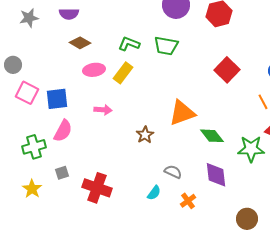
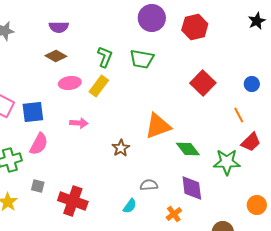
purple semicircle: (69, 14) -> (59, 27), moved
green L-shape: (129, 44) -> (105, 57), turned 90
gray semicircle: (173, 172) -> (149, 185), turned -30
gray square: (62, 173) -> (38, 186), turned 32
orange cross: (188, 201) -> (174, 214), moved

